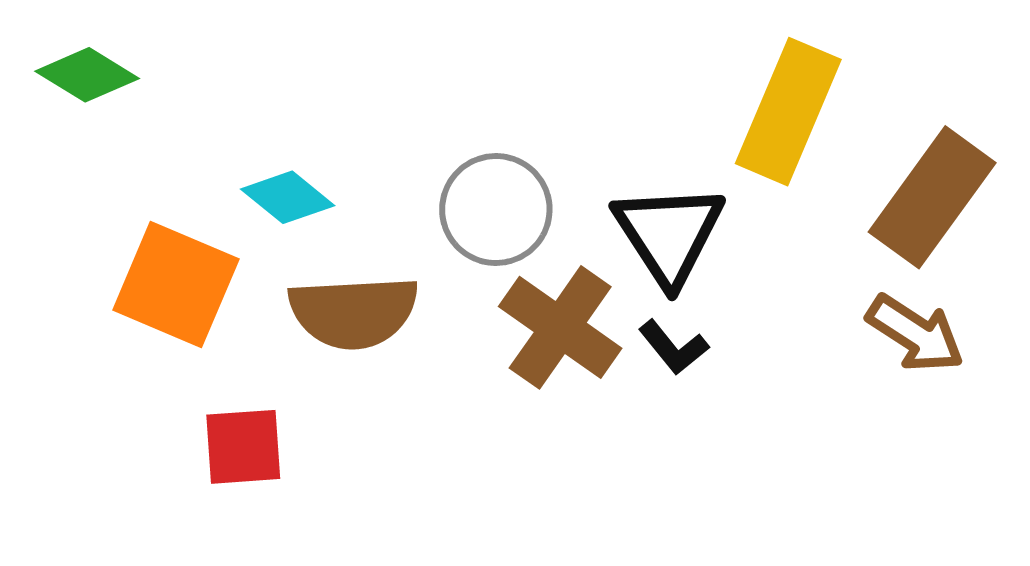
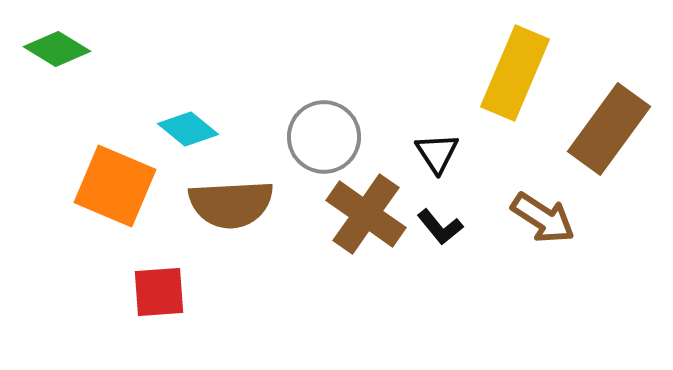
black triangle: (669, 234) -> (437, 153), size x0.6
brown arrow: (915, 334) -> (543, 218), moved

